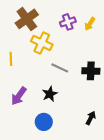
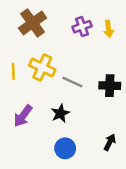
yellow arrow: (90, 24) -> (109, 29), turned -40
yellow cross: (42, 43) -> (42, 68), moved
blue circle: (44, 122) -> (65, 148), moved

